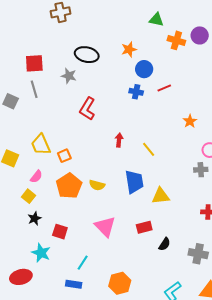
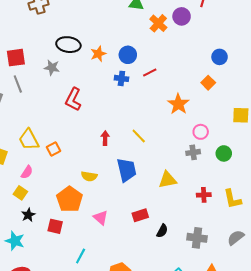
orange cross: (176, 40) -> (158, 23), turned 30
orange star: (129, 49) -> (98, 54), moved
orange star: (190, 121) -> (178, 104), size x1.5
red arrow: (119, 140) -> (105, 138), moved
orange pentagon: (69, 186) -> (69, 199), moved
yellow triangle: (161, 196) -> (168, 180), moved
pink triangle: (105, 227) -> (101, 218), size x0.7
cyan star: (41, 253) -> (15, 241), moved

